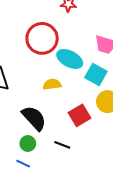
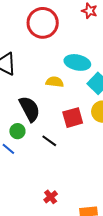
red circle: (42, 38) -> (43, 23), moved
cyan ellipse: (70, 59) -> (77, 62), turned -30

